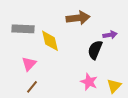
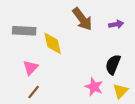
brown arrow: (78, 18) -> (82, 19), turned 60
purple arrow: (110, 35) -> (116, 24), moved
black semicircle: (95, 50) -> (113, 65), moved

